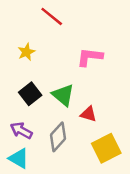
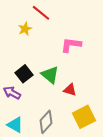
yellow star: (26, 52) -> (25, 29), moved
purple arrow: (21, 130) -> (12, 93), moved
gray diamond: (58, 137) -> (46, 122), moved

